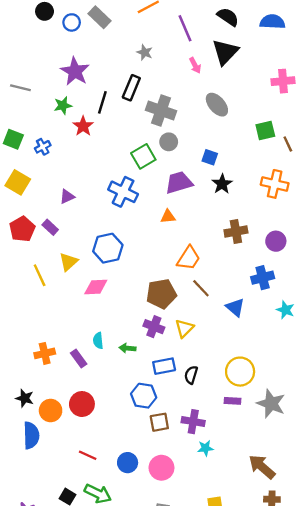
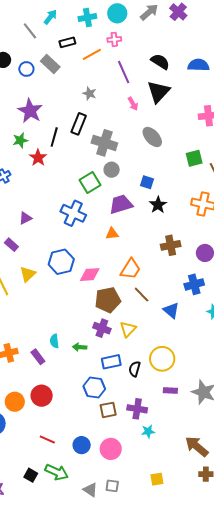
pink diamond: (96, 287) -> (90, 275), moved
yellow circle: (240, 372) -> (162, 359), moved

